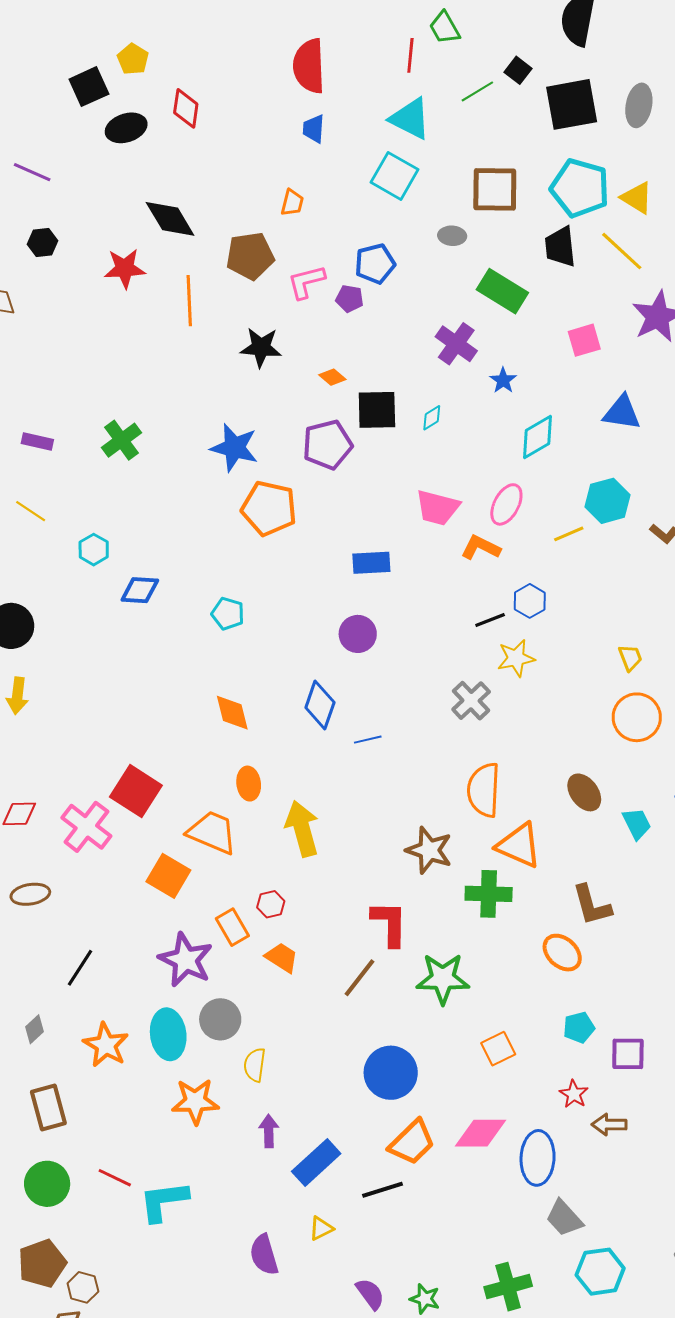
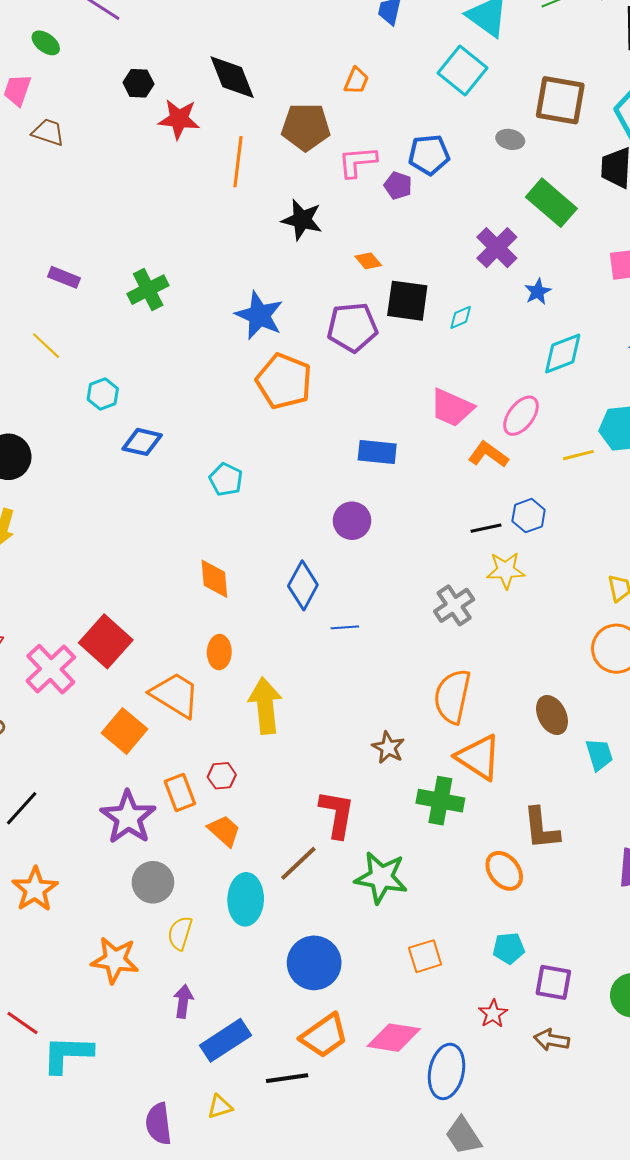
black hexagon: (42, 242) -> (138, 83), moved
brown star: (429, 850) -> (388, 748), size x0.7
cyan ellipse: (168, 1034) -> (246, 899), moved
brown arrow: (609, 1124) -> (551, 1040), moved

